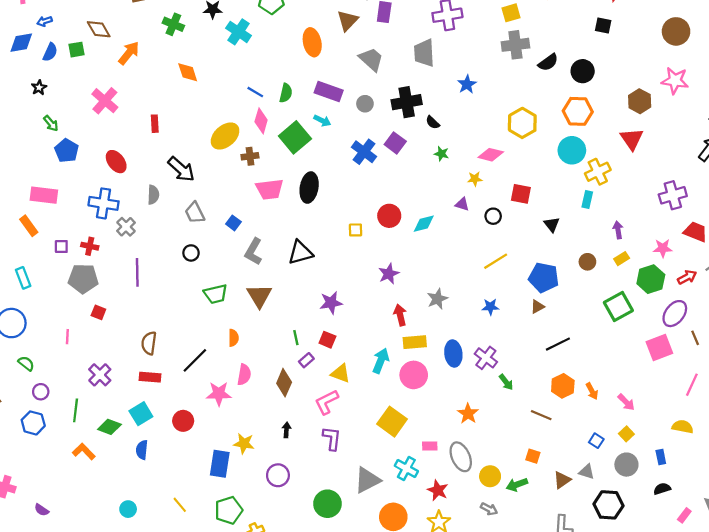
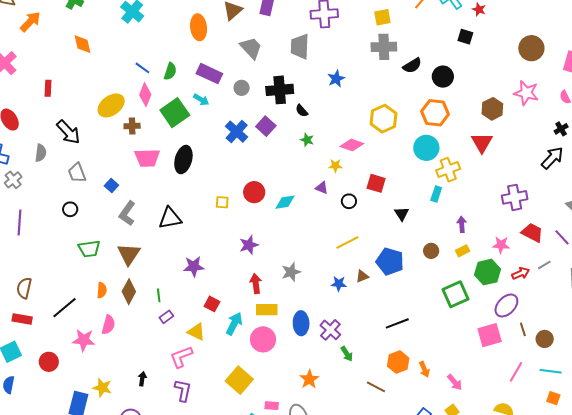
brown triangle: (537, 307) -> (362, 276), moved
red square: (327, 340) -> (212, 304), moved
brown diamond: (284, 383) -> (129, 292), moved

